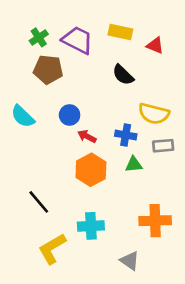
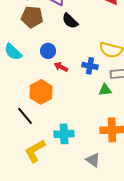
black semicircle: (123, 75) -> (70, 21), moved
green triangle: (134, 164) -> (105, 90), moved
orange hexagon: (91, 170) -> (41, 92), moved

